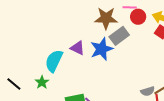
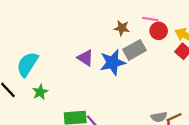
brown star: (106, 18) -> (122, 28), size x0.6
cyan semicircle: (54, 61) -> (27, 64), moved

